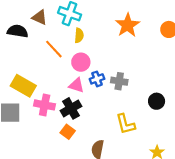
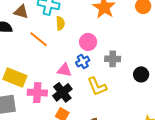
pink circle: (81, 62) -> (88, 42), moved
gray cross: (119, 81) -> (113, 59), moved
yellow L-shape: (125, 124) -> (97, 86), moved

